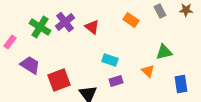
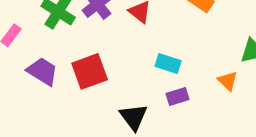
red square: (59, 80) -> (90, 71), moved

